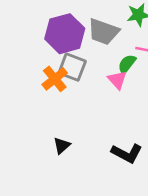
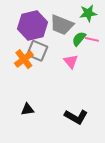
green semicircle: (127, 64) -> (79, 39), moved
black triangle: (62, 146) -> (27, 109), turned 32

